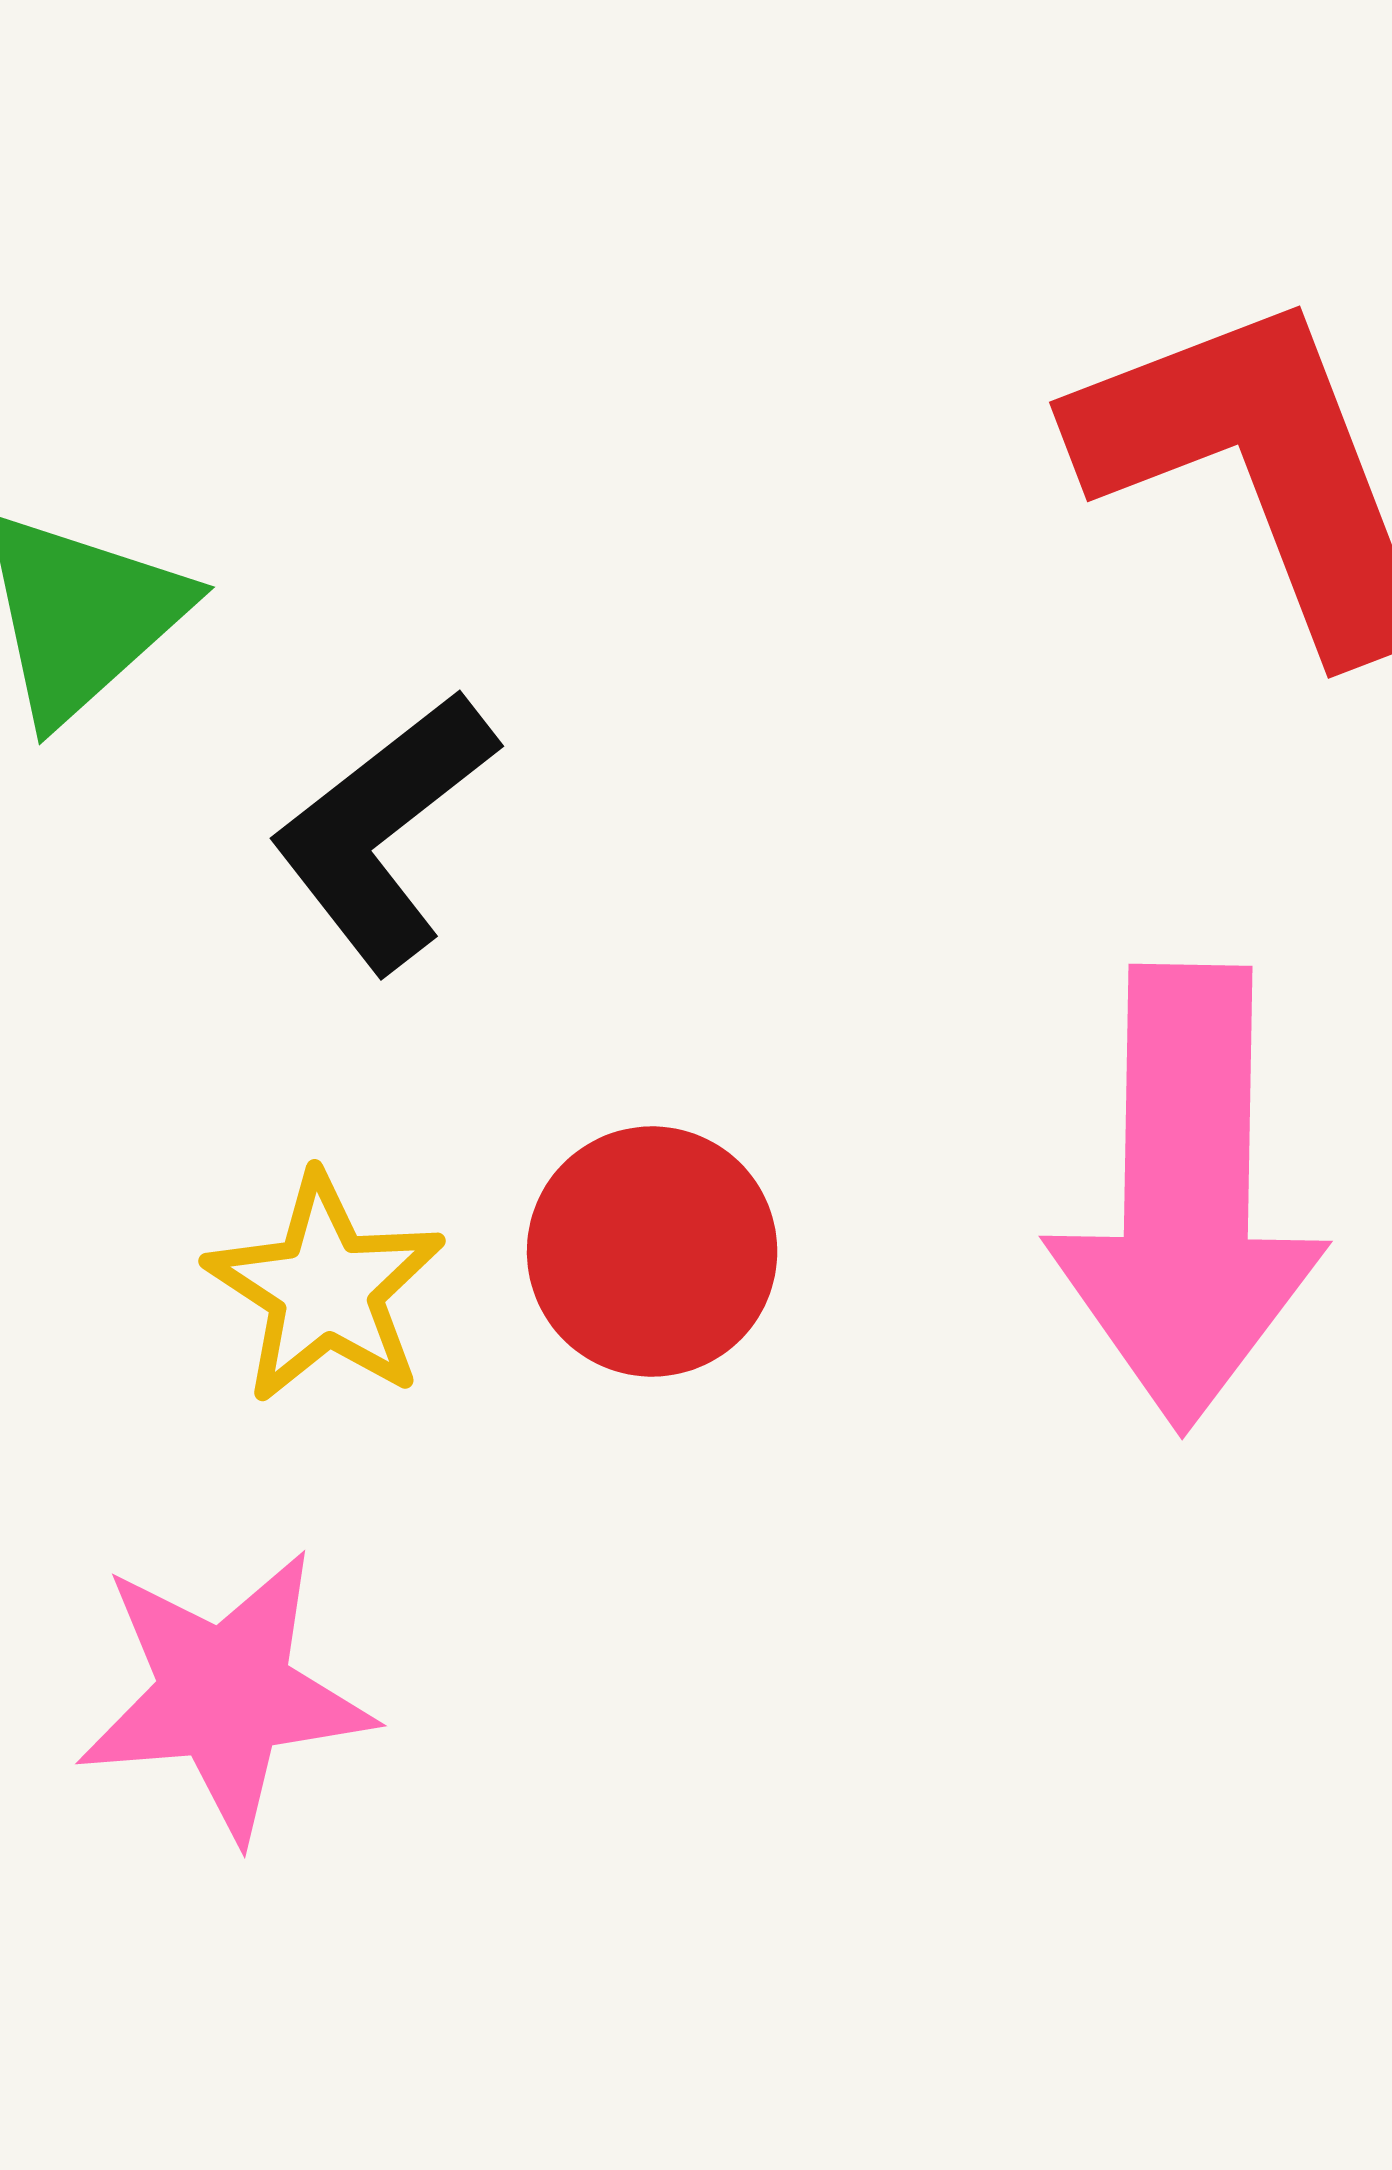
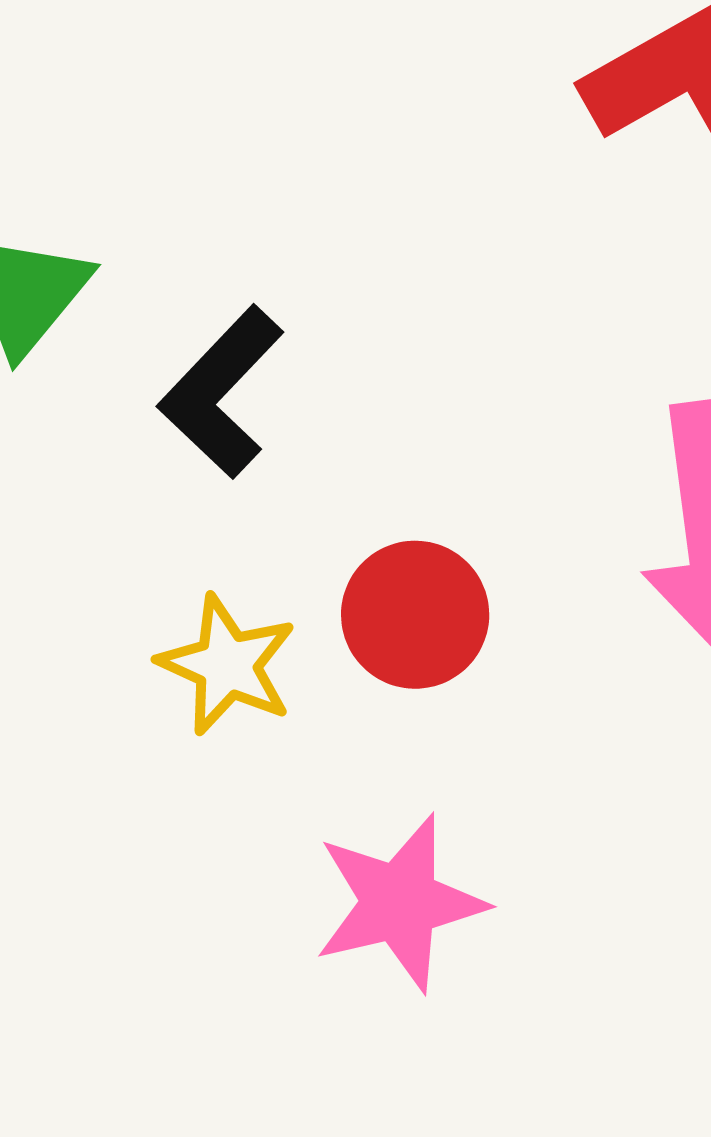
pink star: (225, 1694) -> (400, 903), moved

